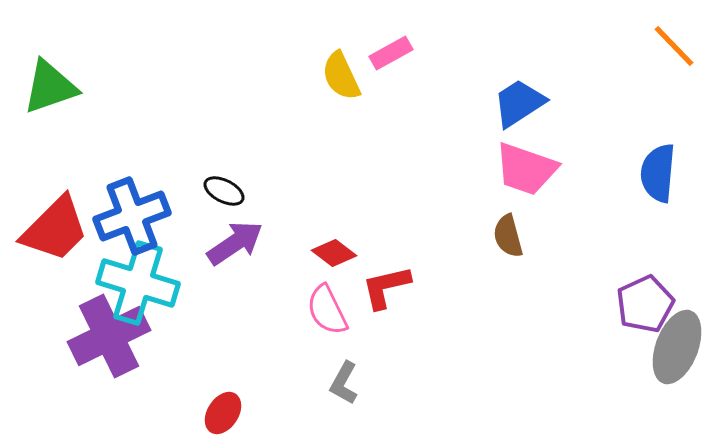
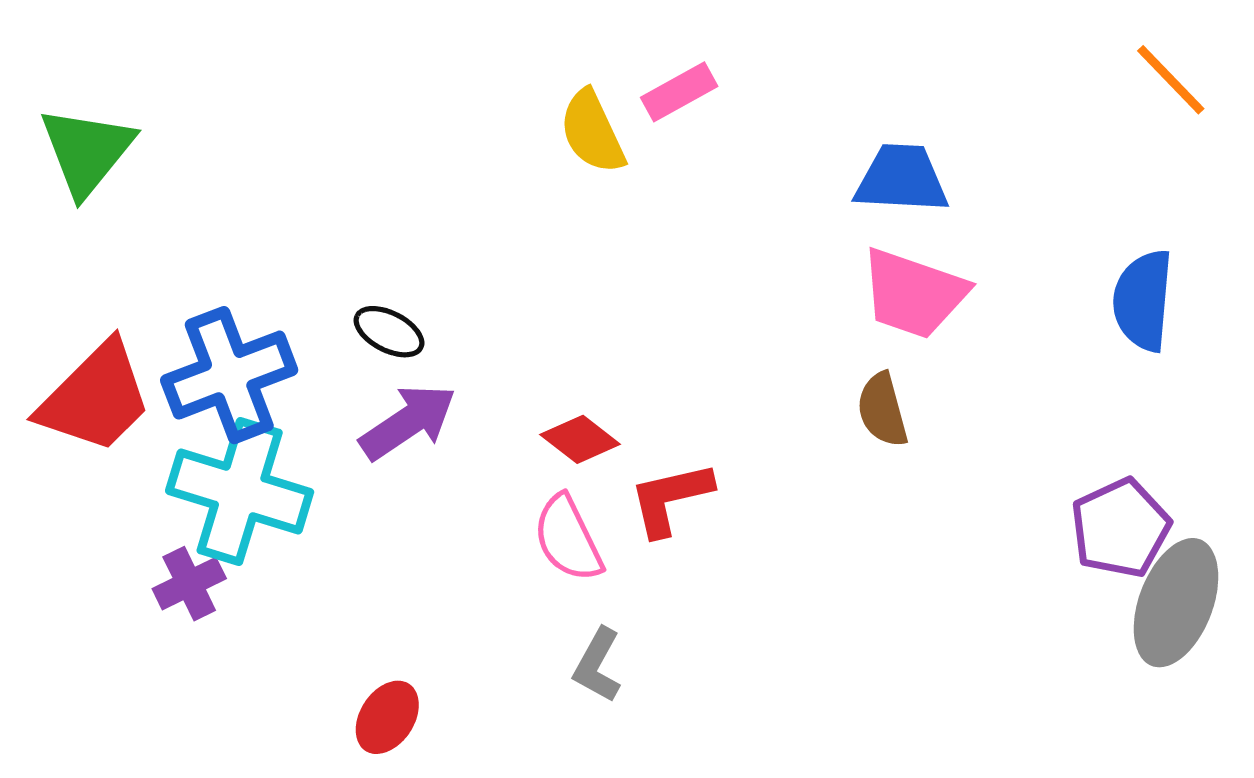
green triangle: (50, 87) -> (87, 151), turned -32
blue trapezoid: (519, 103) -> (901, 179), turned 36
purple cross: (109, 336) -> (189, 584), size x0.5

